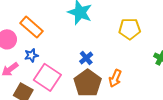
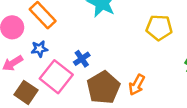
blue cross: (86, 58) -> (82, 59), moved

